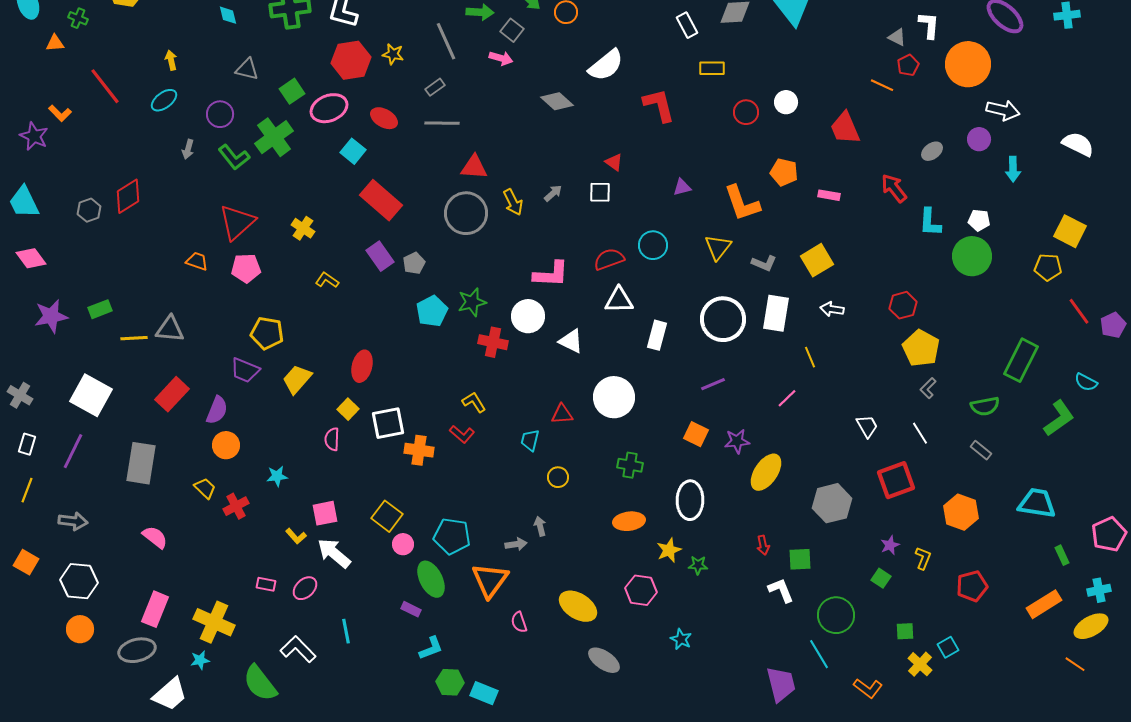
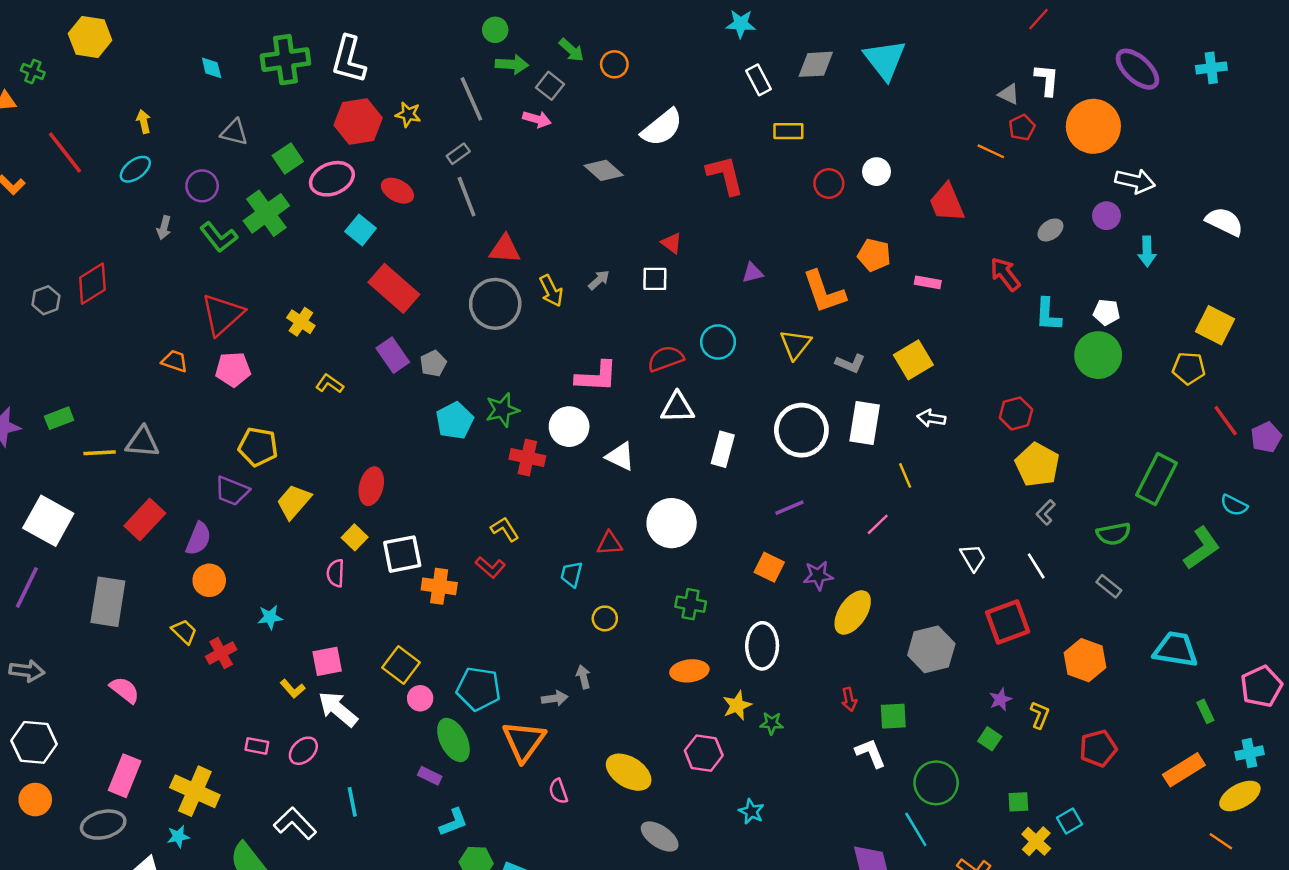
gray line: (442, 123) -> (467, 197), turned 68

